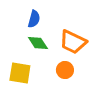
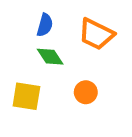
orange trapezoid: (73, 42) -> (96, 34), moved

